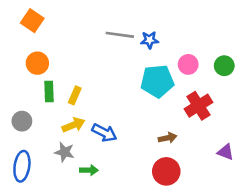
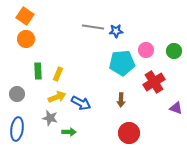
orange circle: (37, 63) -> (26, 39), moved
brown arrow: (168, 138) -> (121, 100), moved, turned 104
purple triangle: (226, 152) -> (176, 108), moved

